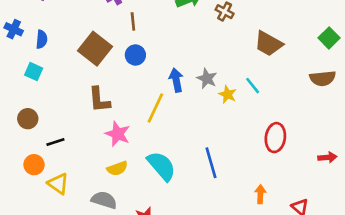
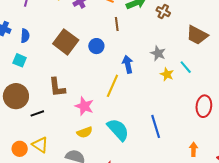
brown line: (133, 21) -> (117, 24), moved
gray star: (207, 79) -> (158, 53), moved
brown L-shape: (99, 100) -> (57, 87), moved
brown circle: (28, 119) -> (16, 96), size x1.6
orange circle: (34, 165) -> (20, 149), moved

